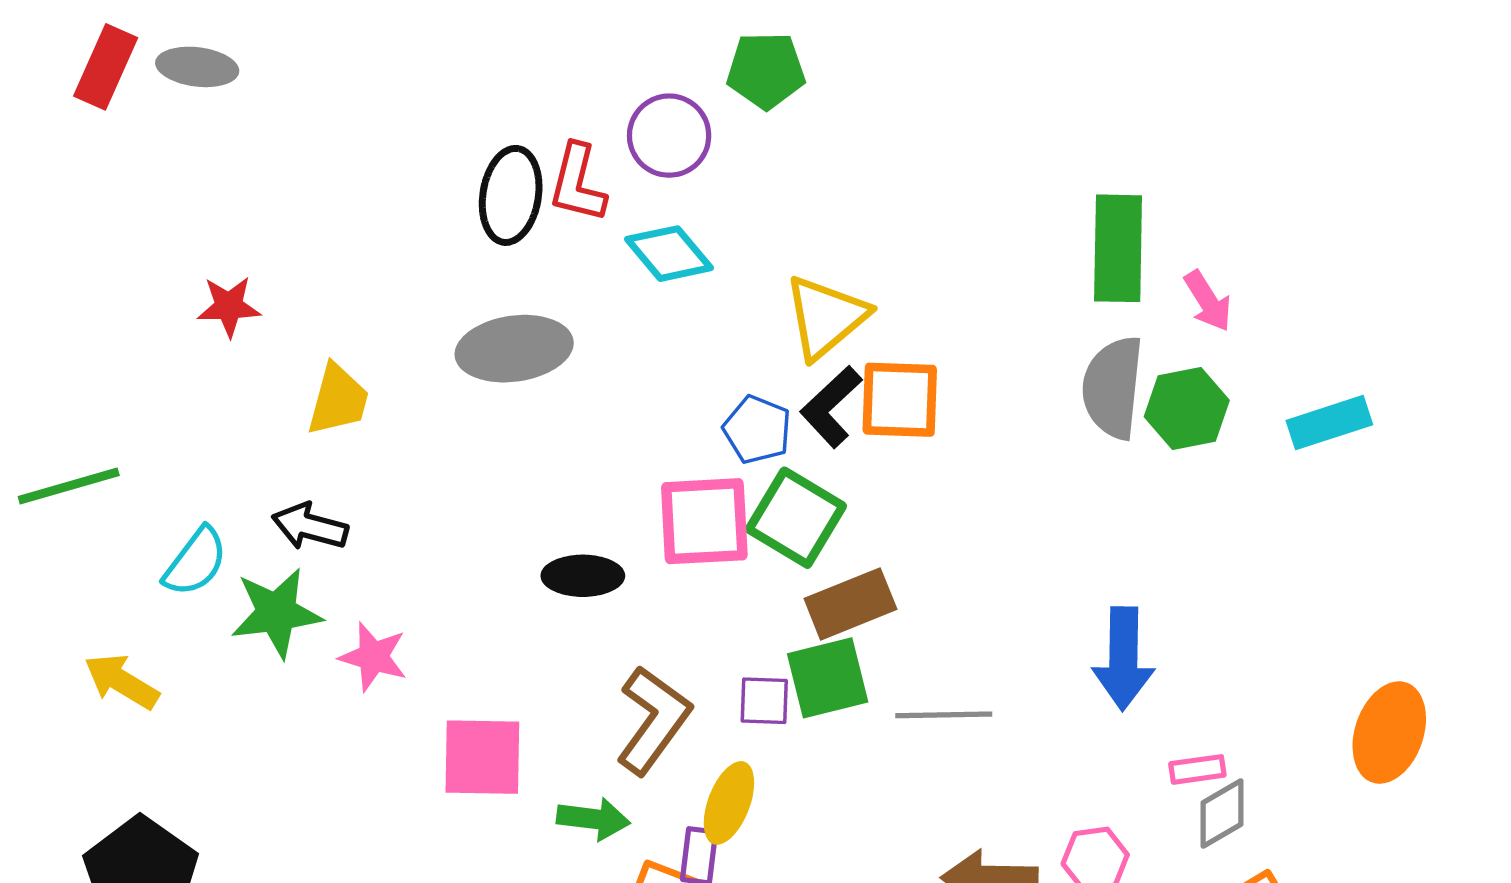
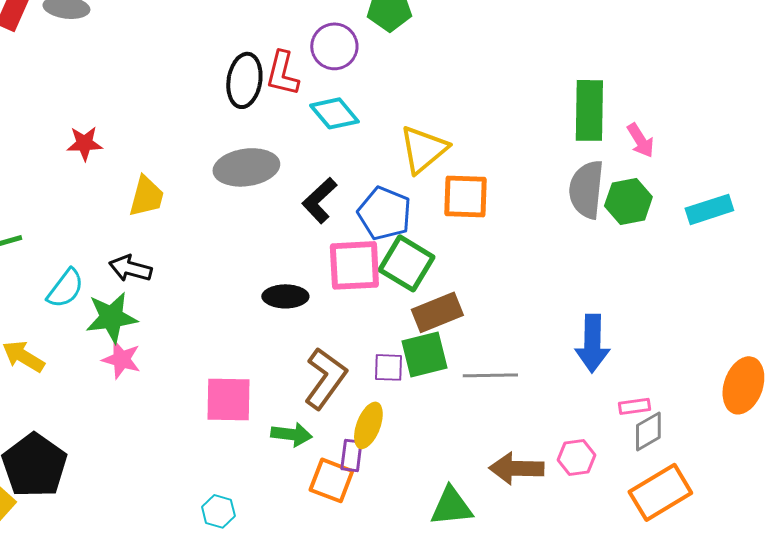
black L-shape: (831, 407) -> (319, 200), moved
blue pentagon: (757, 430) -> (384, 213), size x1.4
pink star: (373, 657) -> (121, 359), moved

